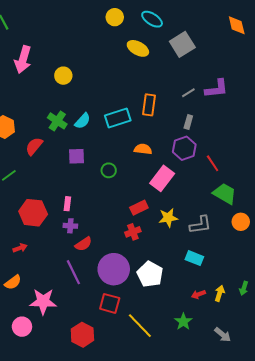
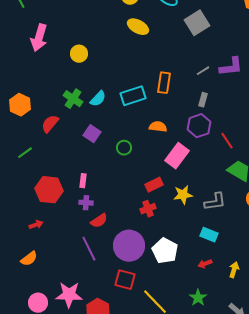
yellow ellipse: (138, 48) -> (138, 27), moved
purple square: (76, 156) -> (92, 134), turned 36
red arrow: (198, 294) -> (205, 264), moved
pink star: (43, 301) -> (69, 295), moved

